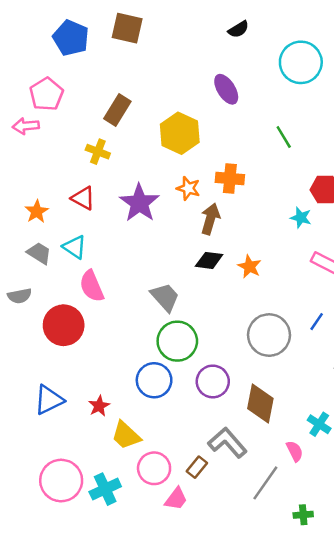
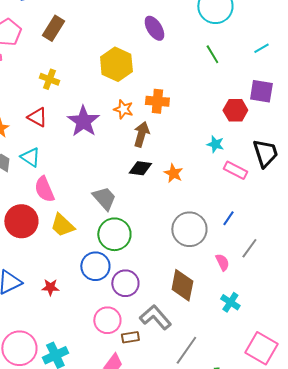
brown rectangle: (117, 110) -> (53, 28), moved
green line: (284, 137) -> (212, 54), moved
cyan star: (301, 218) -> (215, 144), moved
purple circle: (213, 381) -> (125, 283), moved
red star: (99, 406) -> (50, 287), turned 30
yellow trapezoid: (126, 435) -> (62, 225), moved
pink semicircle: (295, 451) -> (222, 262), moved
brown rectangle: (197, 467) -> (130, 337), turned 42
pink circle: (154, 468) -> (107, 320), moved

